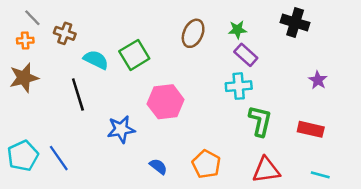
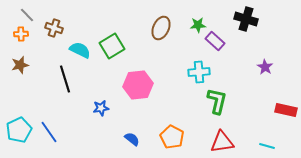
purple rectangle: (246, 55) -> (215, 41), moved
brown star: (24, 78) -> (20, 65), size x0.7
blue star: (121, 129) -> (101, 108), size x0.7
red rectangle: (311, 129) -> (286, 110), moved

